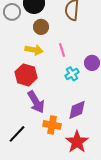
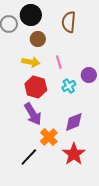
red hexagon: (26, 75) -> (36, 87), moved
orange cross: (52, 125) -> (49, 137), turned 36
black line: (17, 134) -> (29, 157), moved

